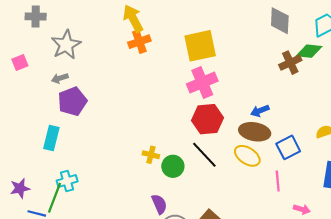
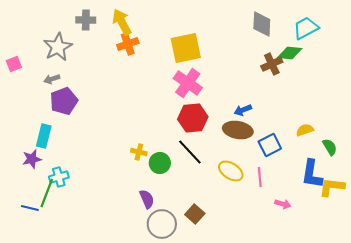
gray cross: (36, 16) -> (86, 20), moved
pink cross: (202, 82) -> (188, 83), turned -32
yellow ellipse: (247, 156) -> (231, 171), moved
purple star: (20, 188) -> (32, 159), moved

